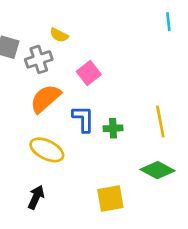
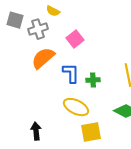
yellow ellipse: (47, 150) -> (76, 107), moved
black arrow: (36, 197) -> (36, 131), turned -30

